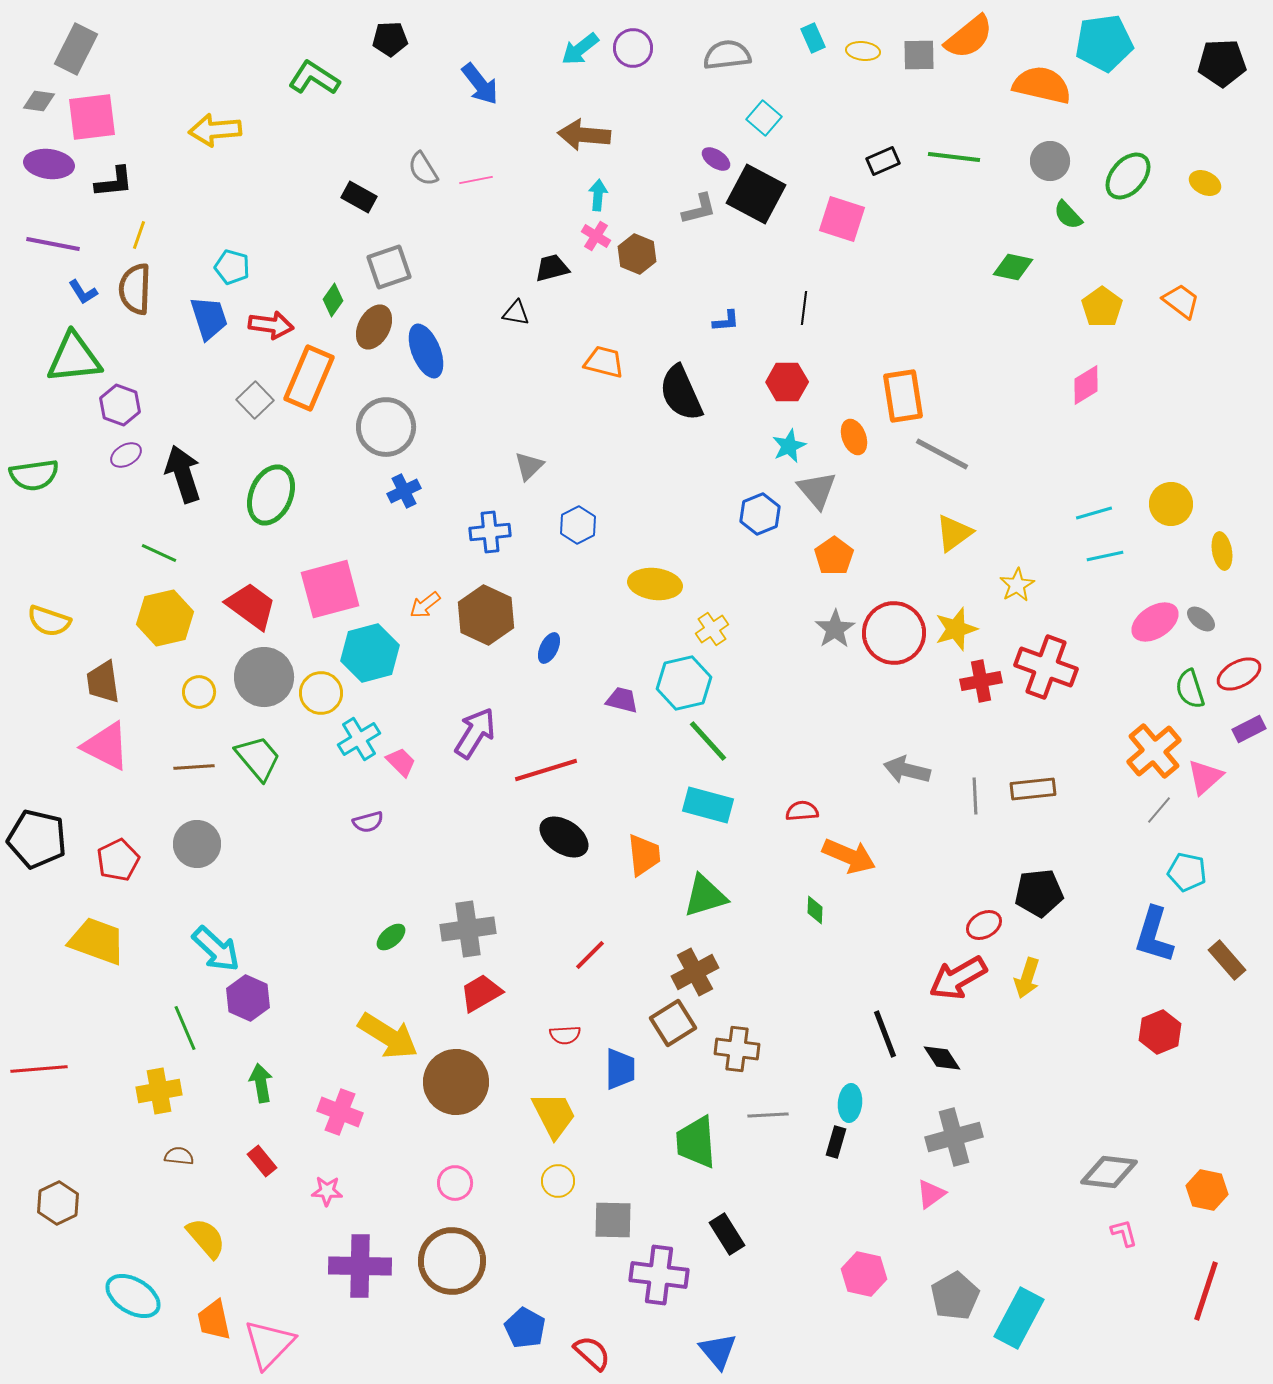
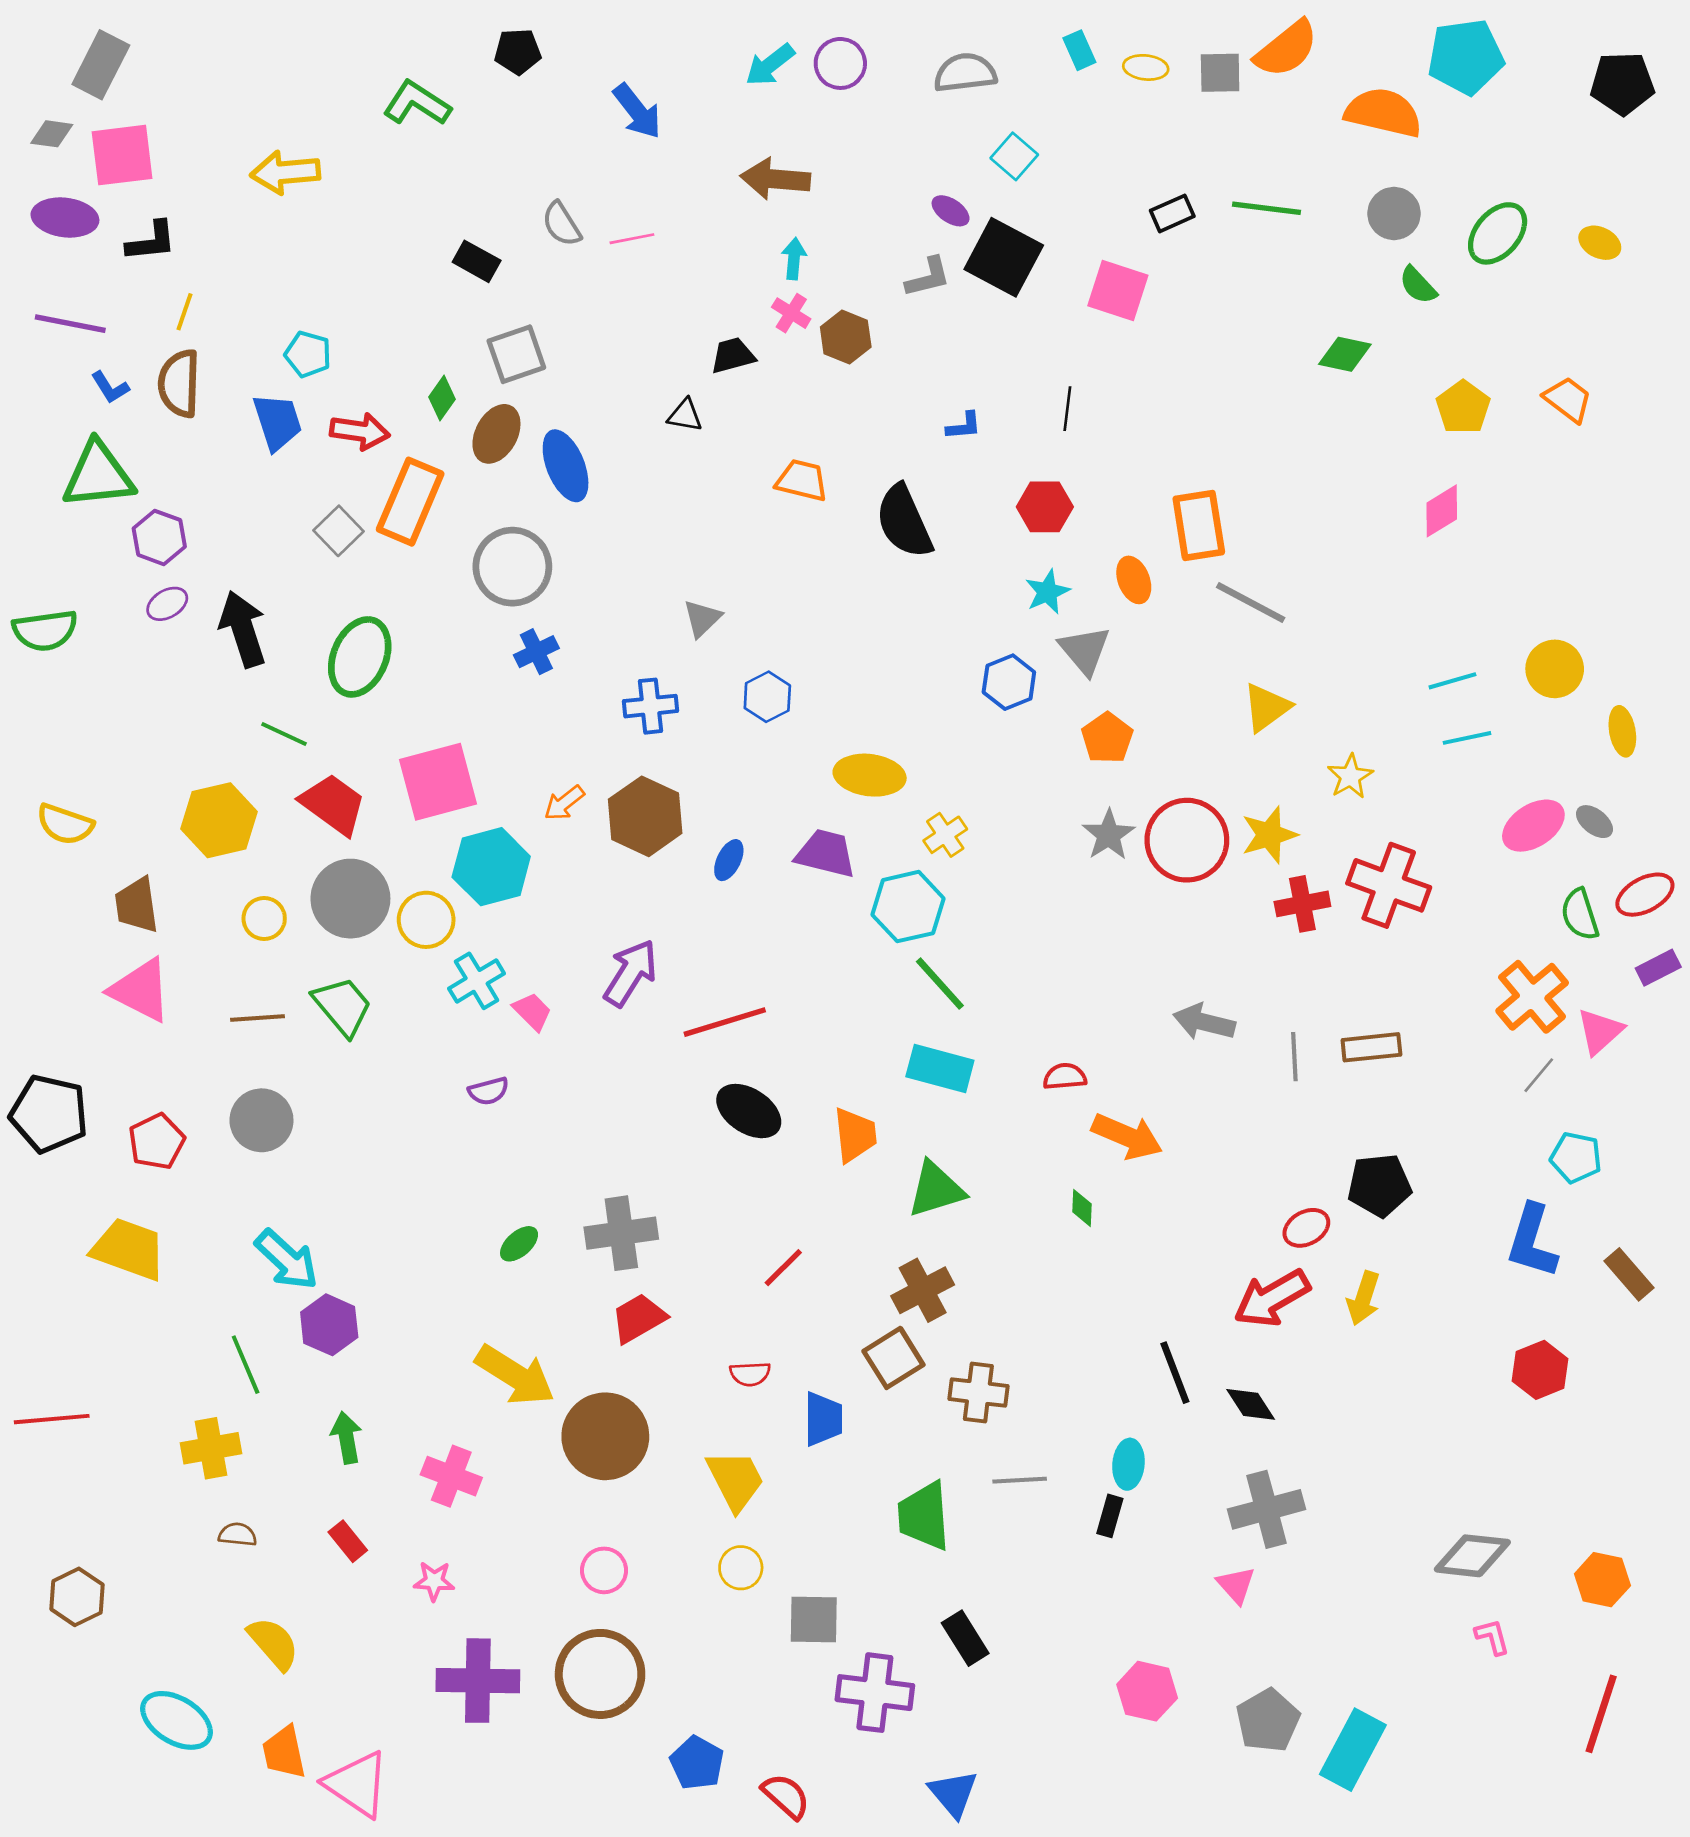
green line: (159, 553) -> (284, 734), moved
purple trapezoid: (622, 700) -> (826, 853), moved, size x1.4
pink triangle: (931, 1194) -> (1236, 1585), turned -36
pink triangle: (269, 1344) -> (357, 1784), turned -40

